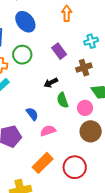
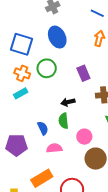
green semicircle: (63, 100) -> (64, 121), moved
pink circle: (85, 108) -> (84, 137), moved

